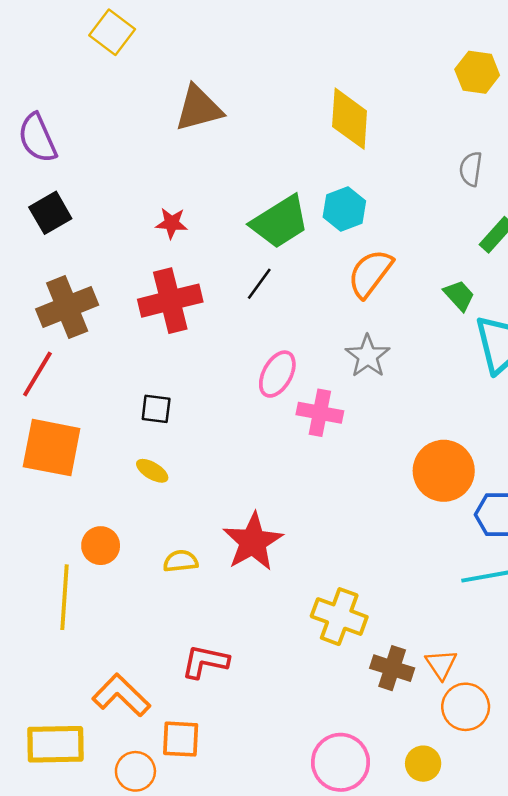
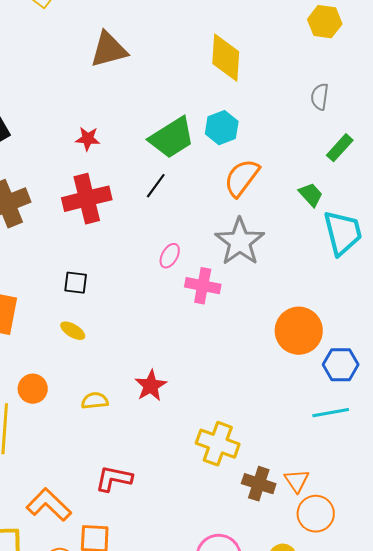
gray star: (368, 356) -> (240, 242), size x1.4
pink ellipse: (277, 374) -> (170, 256), size x0.7
red star: (253, 542) -> (151, 386), size x0.7

